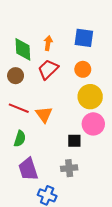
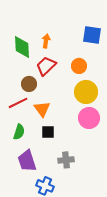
blue square: (84, 38) -> (92, 35), moved
brown circle: (16, 76) -> (29, 84), moved
red line: (19, 108) -> (18, 103), turned -48
black square: (74, 141) -> (48, 132), moved

